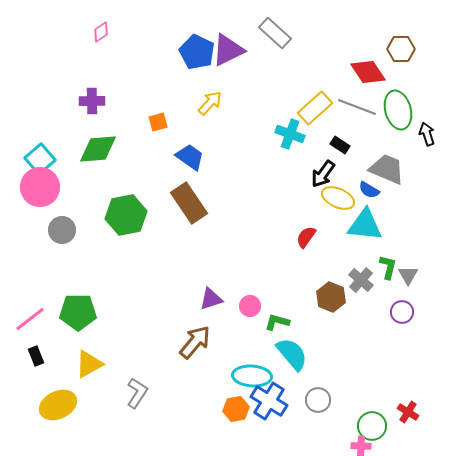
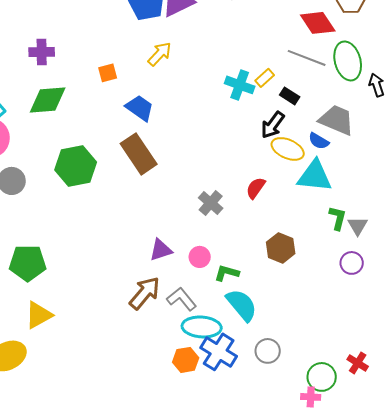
yellow rectangle: (315, 108) -> (265, 78), moved, size x0.6
gray cross: (361, 280) -> (211, 203), moved
gray L-shape: (137, 393) -> (182, 299), moved, turned -72

